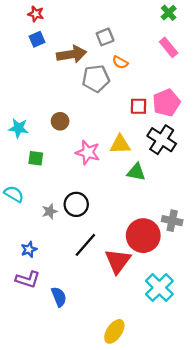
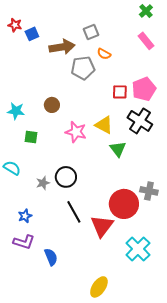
red star: (36, 14) -> (15, 25), moved
yellow triangle: (120, 144) -> (104, 125), turned 30
green triangle: (136, 172) -> (118, 149), turned 42
black line: (85, 245) -> (74, 212), turned -70

